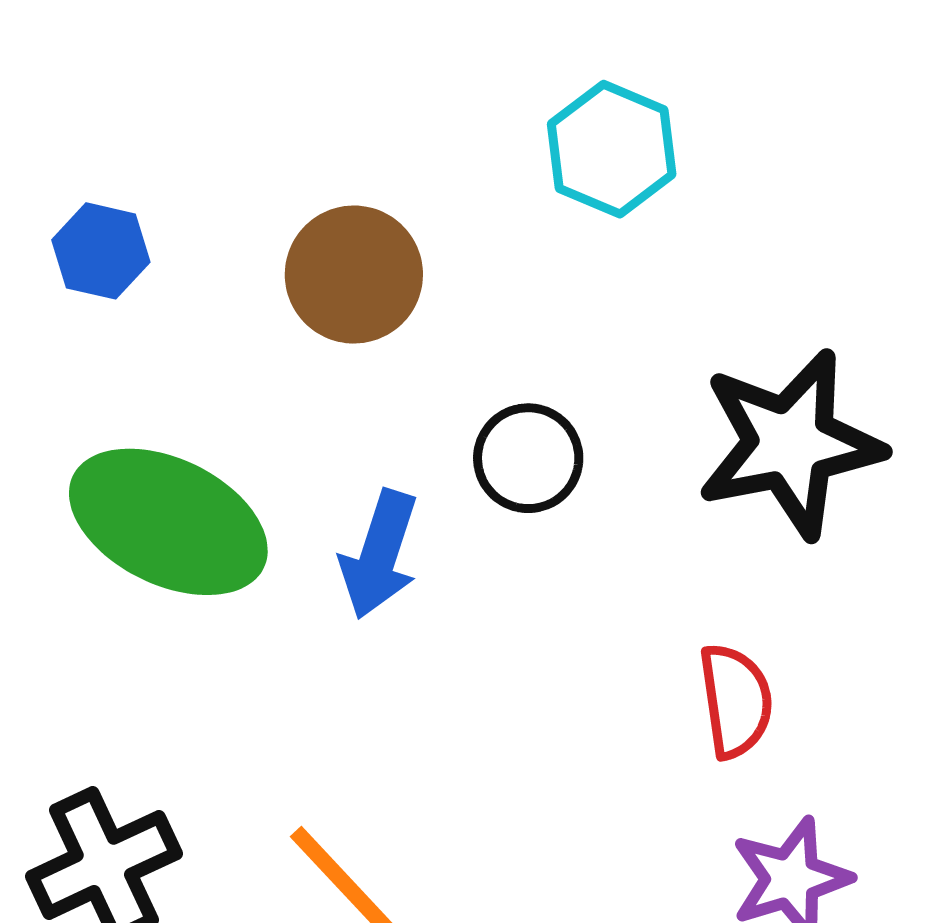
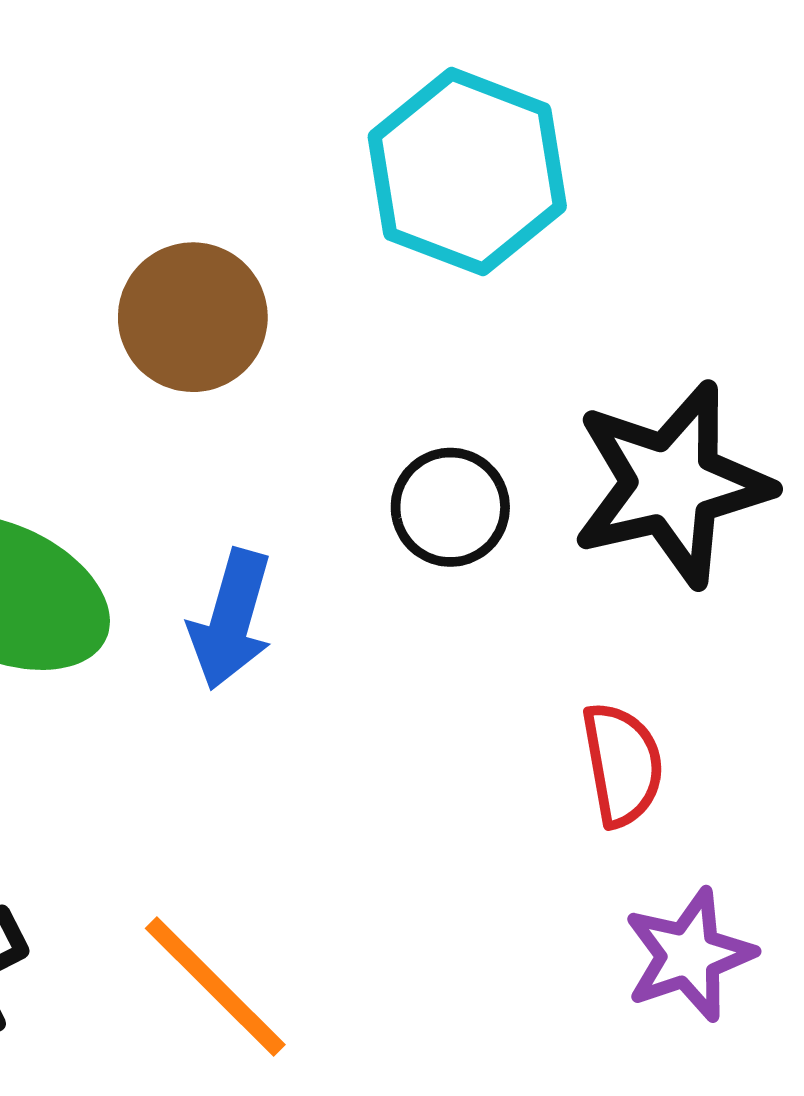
cyan hexagon: (612, 149) -> (467, 172), size x1.4
black circle: (528, 458) -> (450, 507), moved

